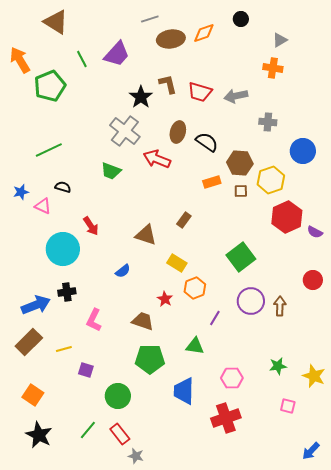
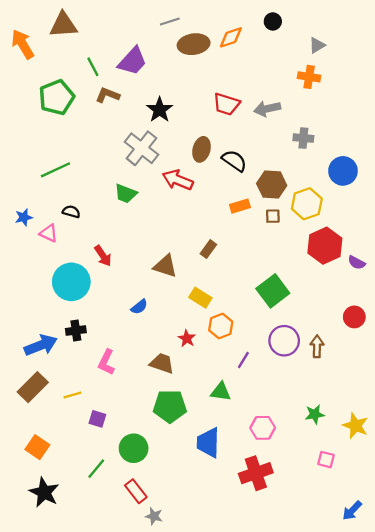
brown triangle: (56, 22) -> (63, 25), turned -36
orange arrow: (20, 60) -> (23, 44), moved
brown L-shape: (168, 84) -> (108, 95), moved, turned -55
green line: (88, 430) -> (96, 469), moved

